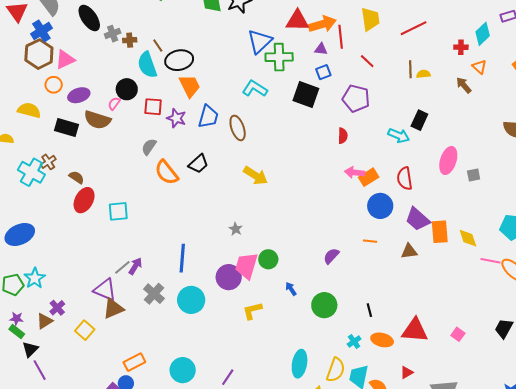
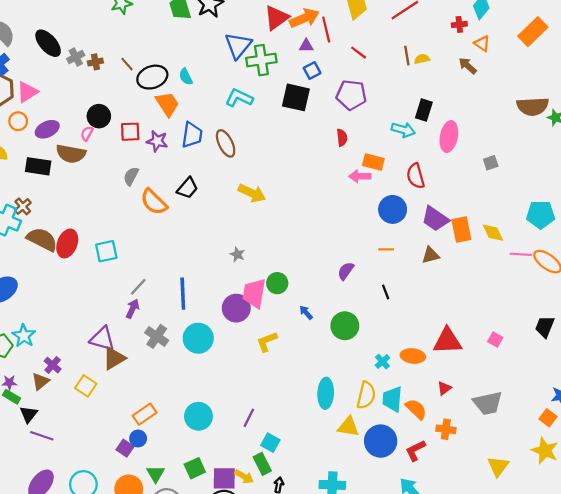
red triangle: (297, 21) -> (276, 18), turned -30
cyan semicircle: (147, 65) -> (186, 77), moved, size x0.6
pink ellipse: (448, 161) -> (449, 136), moved
brown semicircle: (77, 177) -> (42, 239), moved, size x1.8
orange rectangle: (369, 177) -> (373, 162), moved, turned 54
gray line: (122, 267) -> (138, 287), moved
black line: (369, 310) -> (386, 292), moved
purple line: (40, 370) -> (42, 436), turned -35

